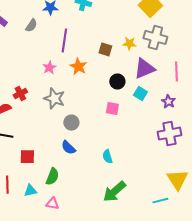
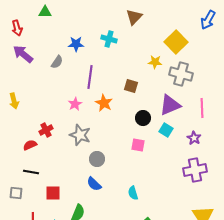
yellow star: (129, 43) -> (155, 62), moved

